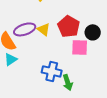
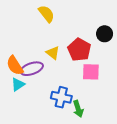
purple ellipse: (25, 29) -> (32, 69), moved
black circle: (93, 32) -> (105, 34), moved

